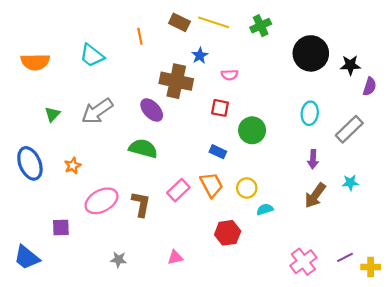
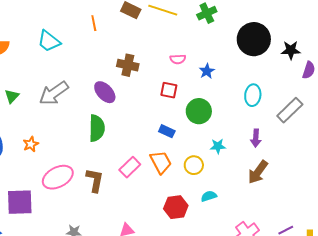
blue star: (200, 56) -> (207, 71), moved
brown cross: (176, 81) -> (128, 65), size x0.7
green semicircle: (143, 148) -> (97, 128), turned 76
cyan star: (350, 183) -> (218, 146), moved
cyan semicircle: (265, 209) -> (209, 196), moved
purple square: (61, 228) -> (20, 202), size x1.6

